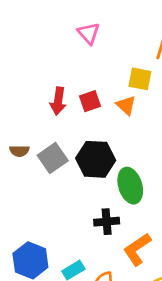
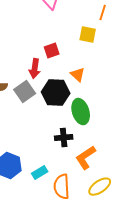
red arrow: (58, 101) -> (35, 69), moved
orange triangle: (126, 105) -> (78, 75), moved

